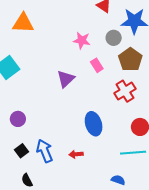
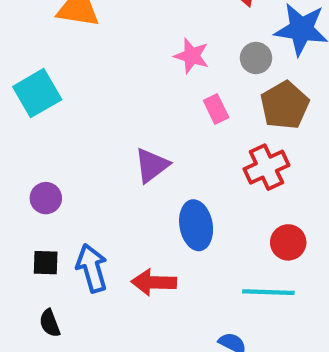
purple triangle: (66, 79) -> (152, 165), moved
black square: (22, 151) -> (46, 263), turned 32
red arrow: (76, 154) -> (154, 282), size x1.5

